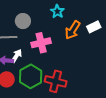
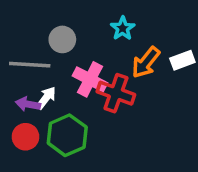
pink cross: (41, 43) -> (90, 79), turned 36
red cross: (56, 81) -> (116, 93), moved

